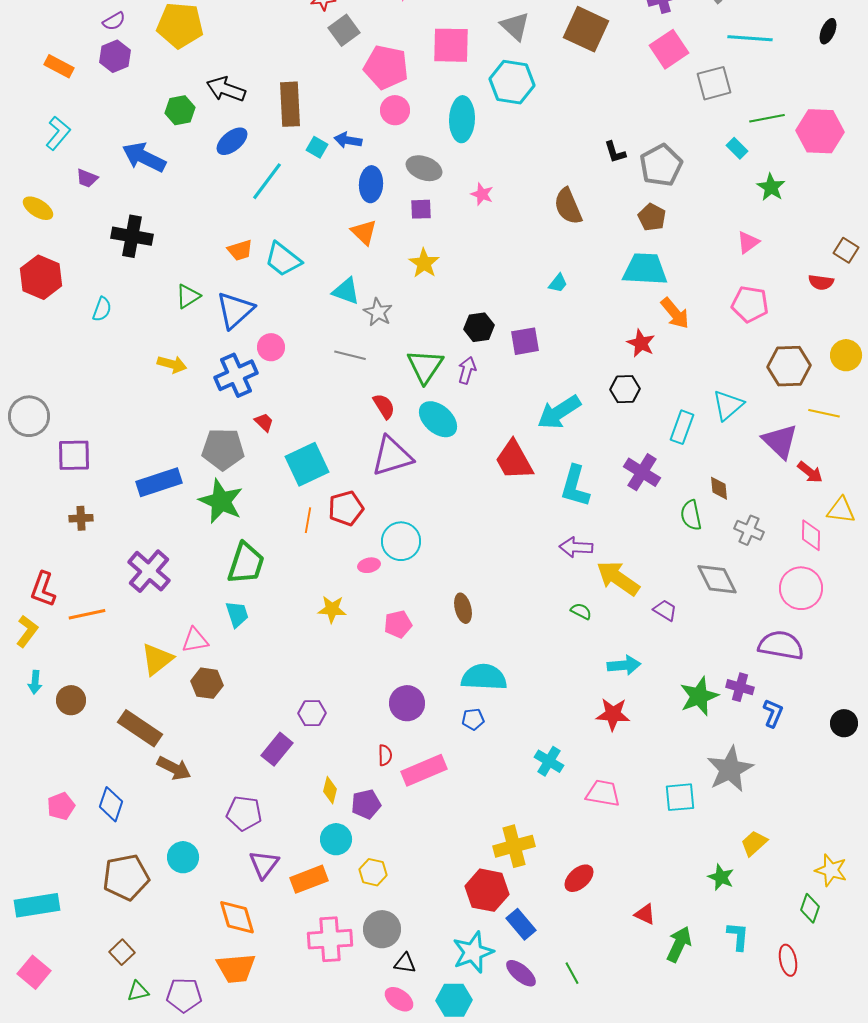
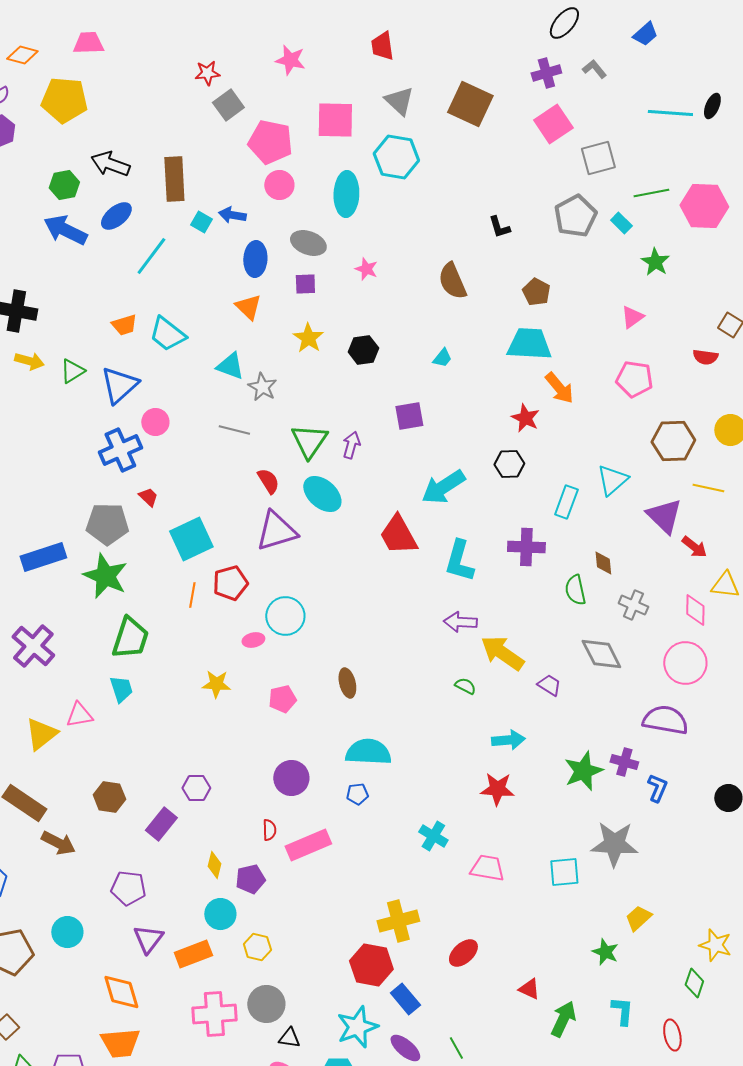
cyan line: (750, 38) -> (670, 113), moved
blue arrow: (144, 157) -> (65, 230), moved
gray pentagon: (661, 165) -> (575, 216), moved
black hexagon: (479, 327) -> (363, 350), moved
yellow arrow: (172, 364) -> (29, 361), moved
purple cross: (642, 472) -> (526, 547), turned -30
brown hexagon: (207, 683) -> (109, 797), moved
gray star: (730, 769) -> (614, 844), turned 30

